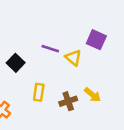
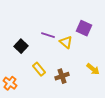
yellow rectangle: (39, 92) -> (39, 69), turned -48
yellow arrow: (93, 95) -> (93, 69), moved

